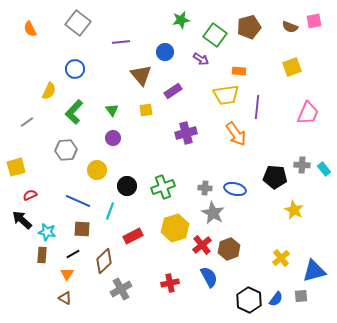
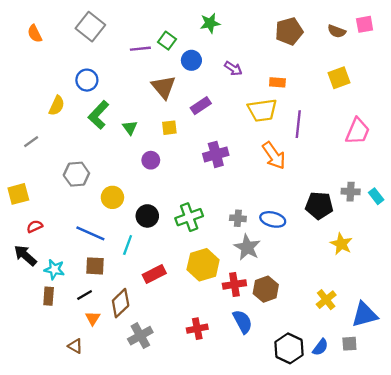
green square: (215, 35) -> (167, 41), moved, size x0.7
green L-shape: (74, 112) -> (99, 115), moved
purple circle: (113, 138) -> (151, 160), moved
red cross: (202, 245) -> (234, 284), turned 30
orange triangle: (67, 274) -> (93, 318), moved

